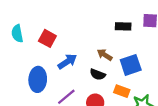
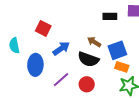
cyan semicircle: (17, 34) -> (14, 46), moved
black semicircle: (98, 74) -> (88, 59), size x1.5
orange rectangle: (122, 91) -> (122, 67), moved

